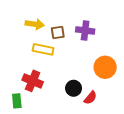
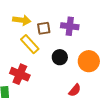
yellow rectangle: (43, 49) -> (30, 44), turned 36
black circle: (74, 88) -> (60, 57), moved

